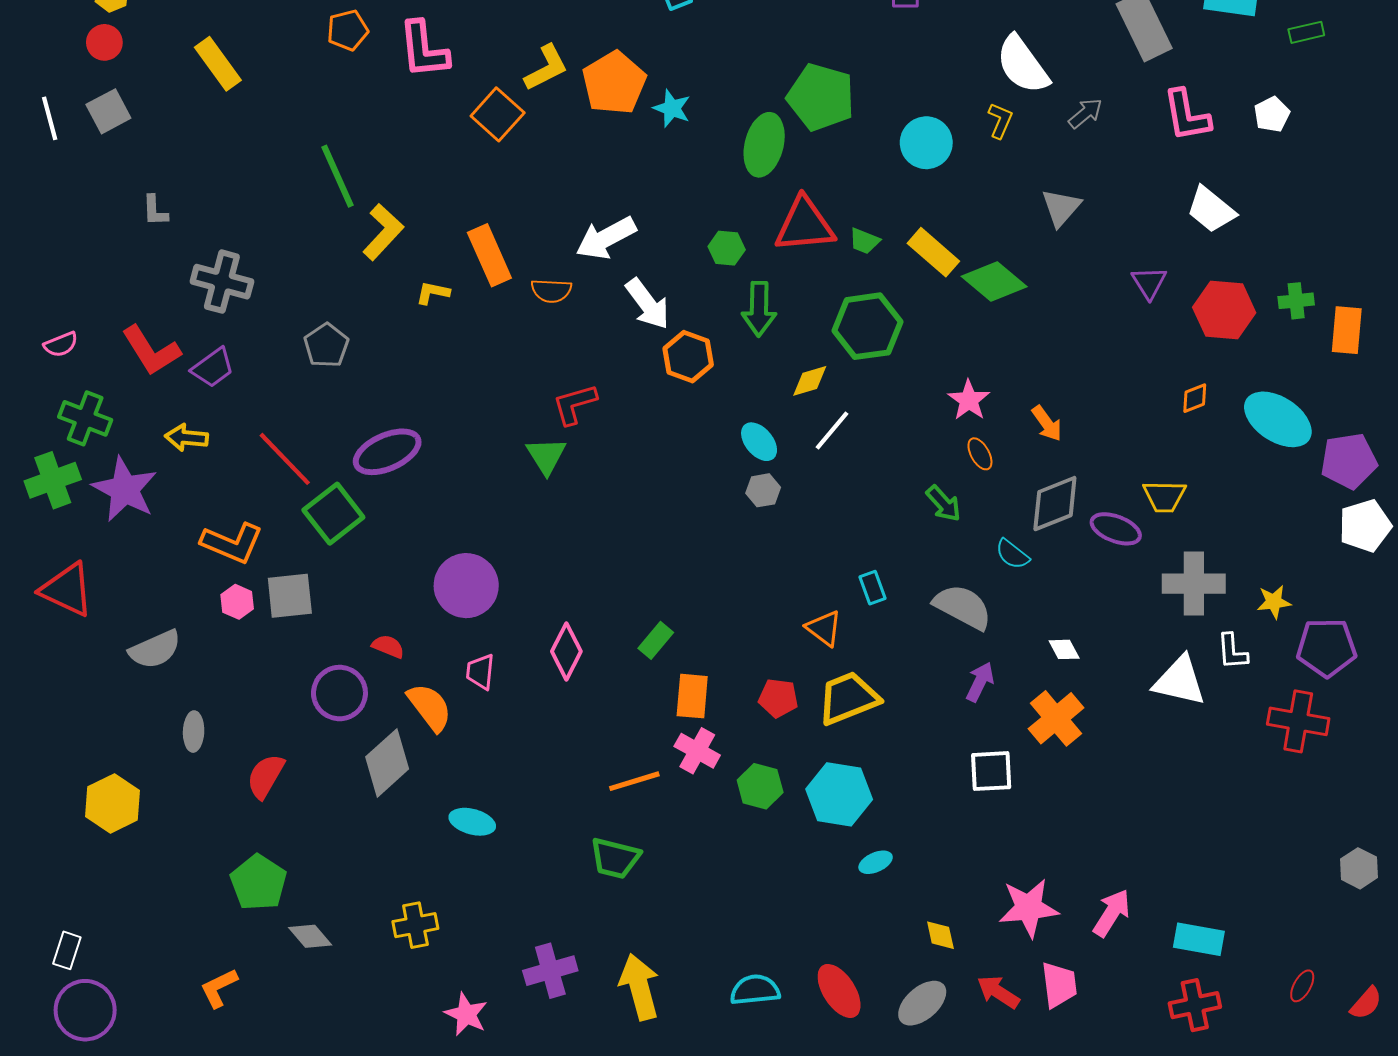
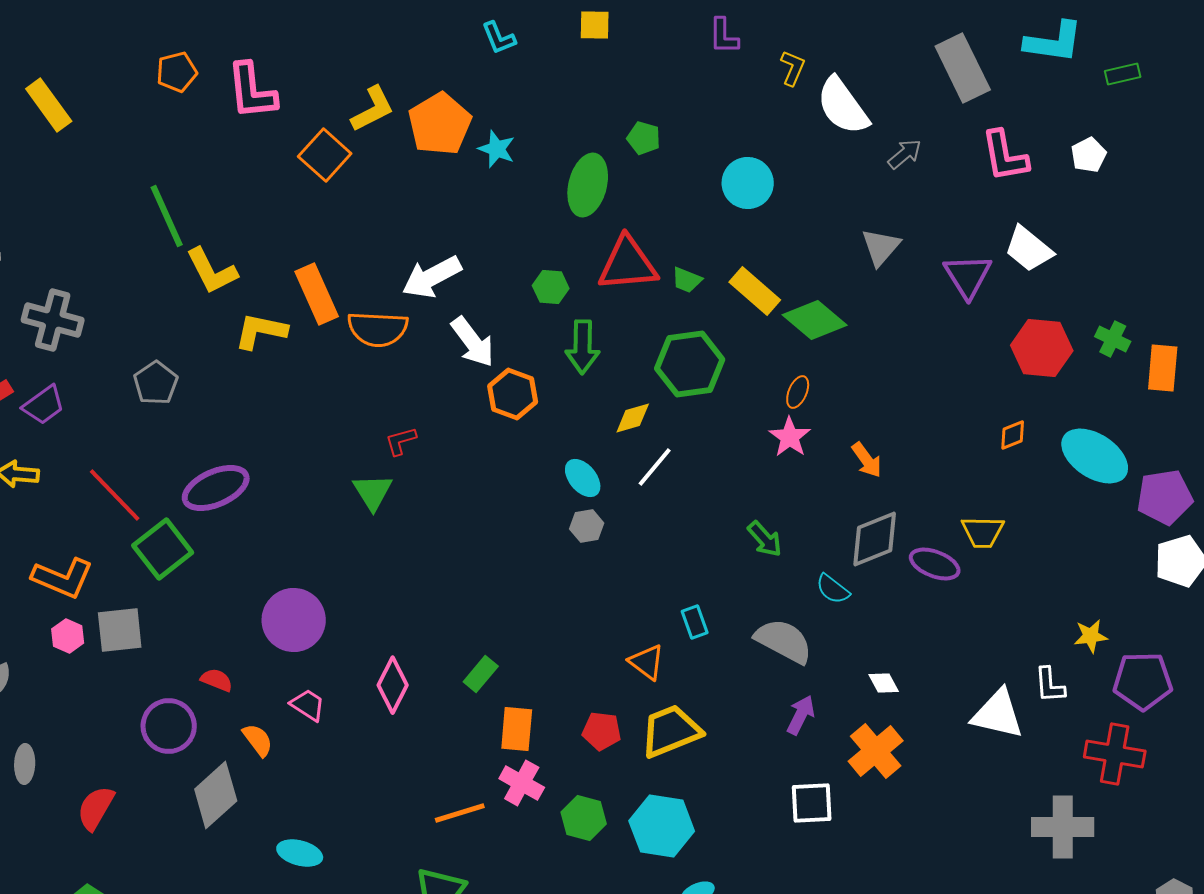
green pentagon: (821, 97) -> (644, 138), size x0.5
yellow L-shape: (1000, 120) -> (793, 68), moved
yellow L-shape: (383, 232) -> (212, 271), turned 110
purple triangle: (1149, 283) -> (968, 276), moved, size x1.4
orange semicircle: (551, 291) -> (378, 329), size x1.5
yellow L-shape: (433, 293) -> (261, 331), size x1.6
green cross: (1296, 301) -> (1113, 339), turned 32
red L-shape: (575, 404) -> (401, 441), size x0.7
orange ellipse: (980, 454) -> (798, 392), moved, turned 52
gray cross: (1194, 584) -> (1063, 827), moved
pink trapezoid: (480, 672) -> (308, 705), turned 117
orange semicircle: (430, 707) -> (258, 740), size x0.7

